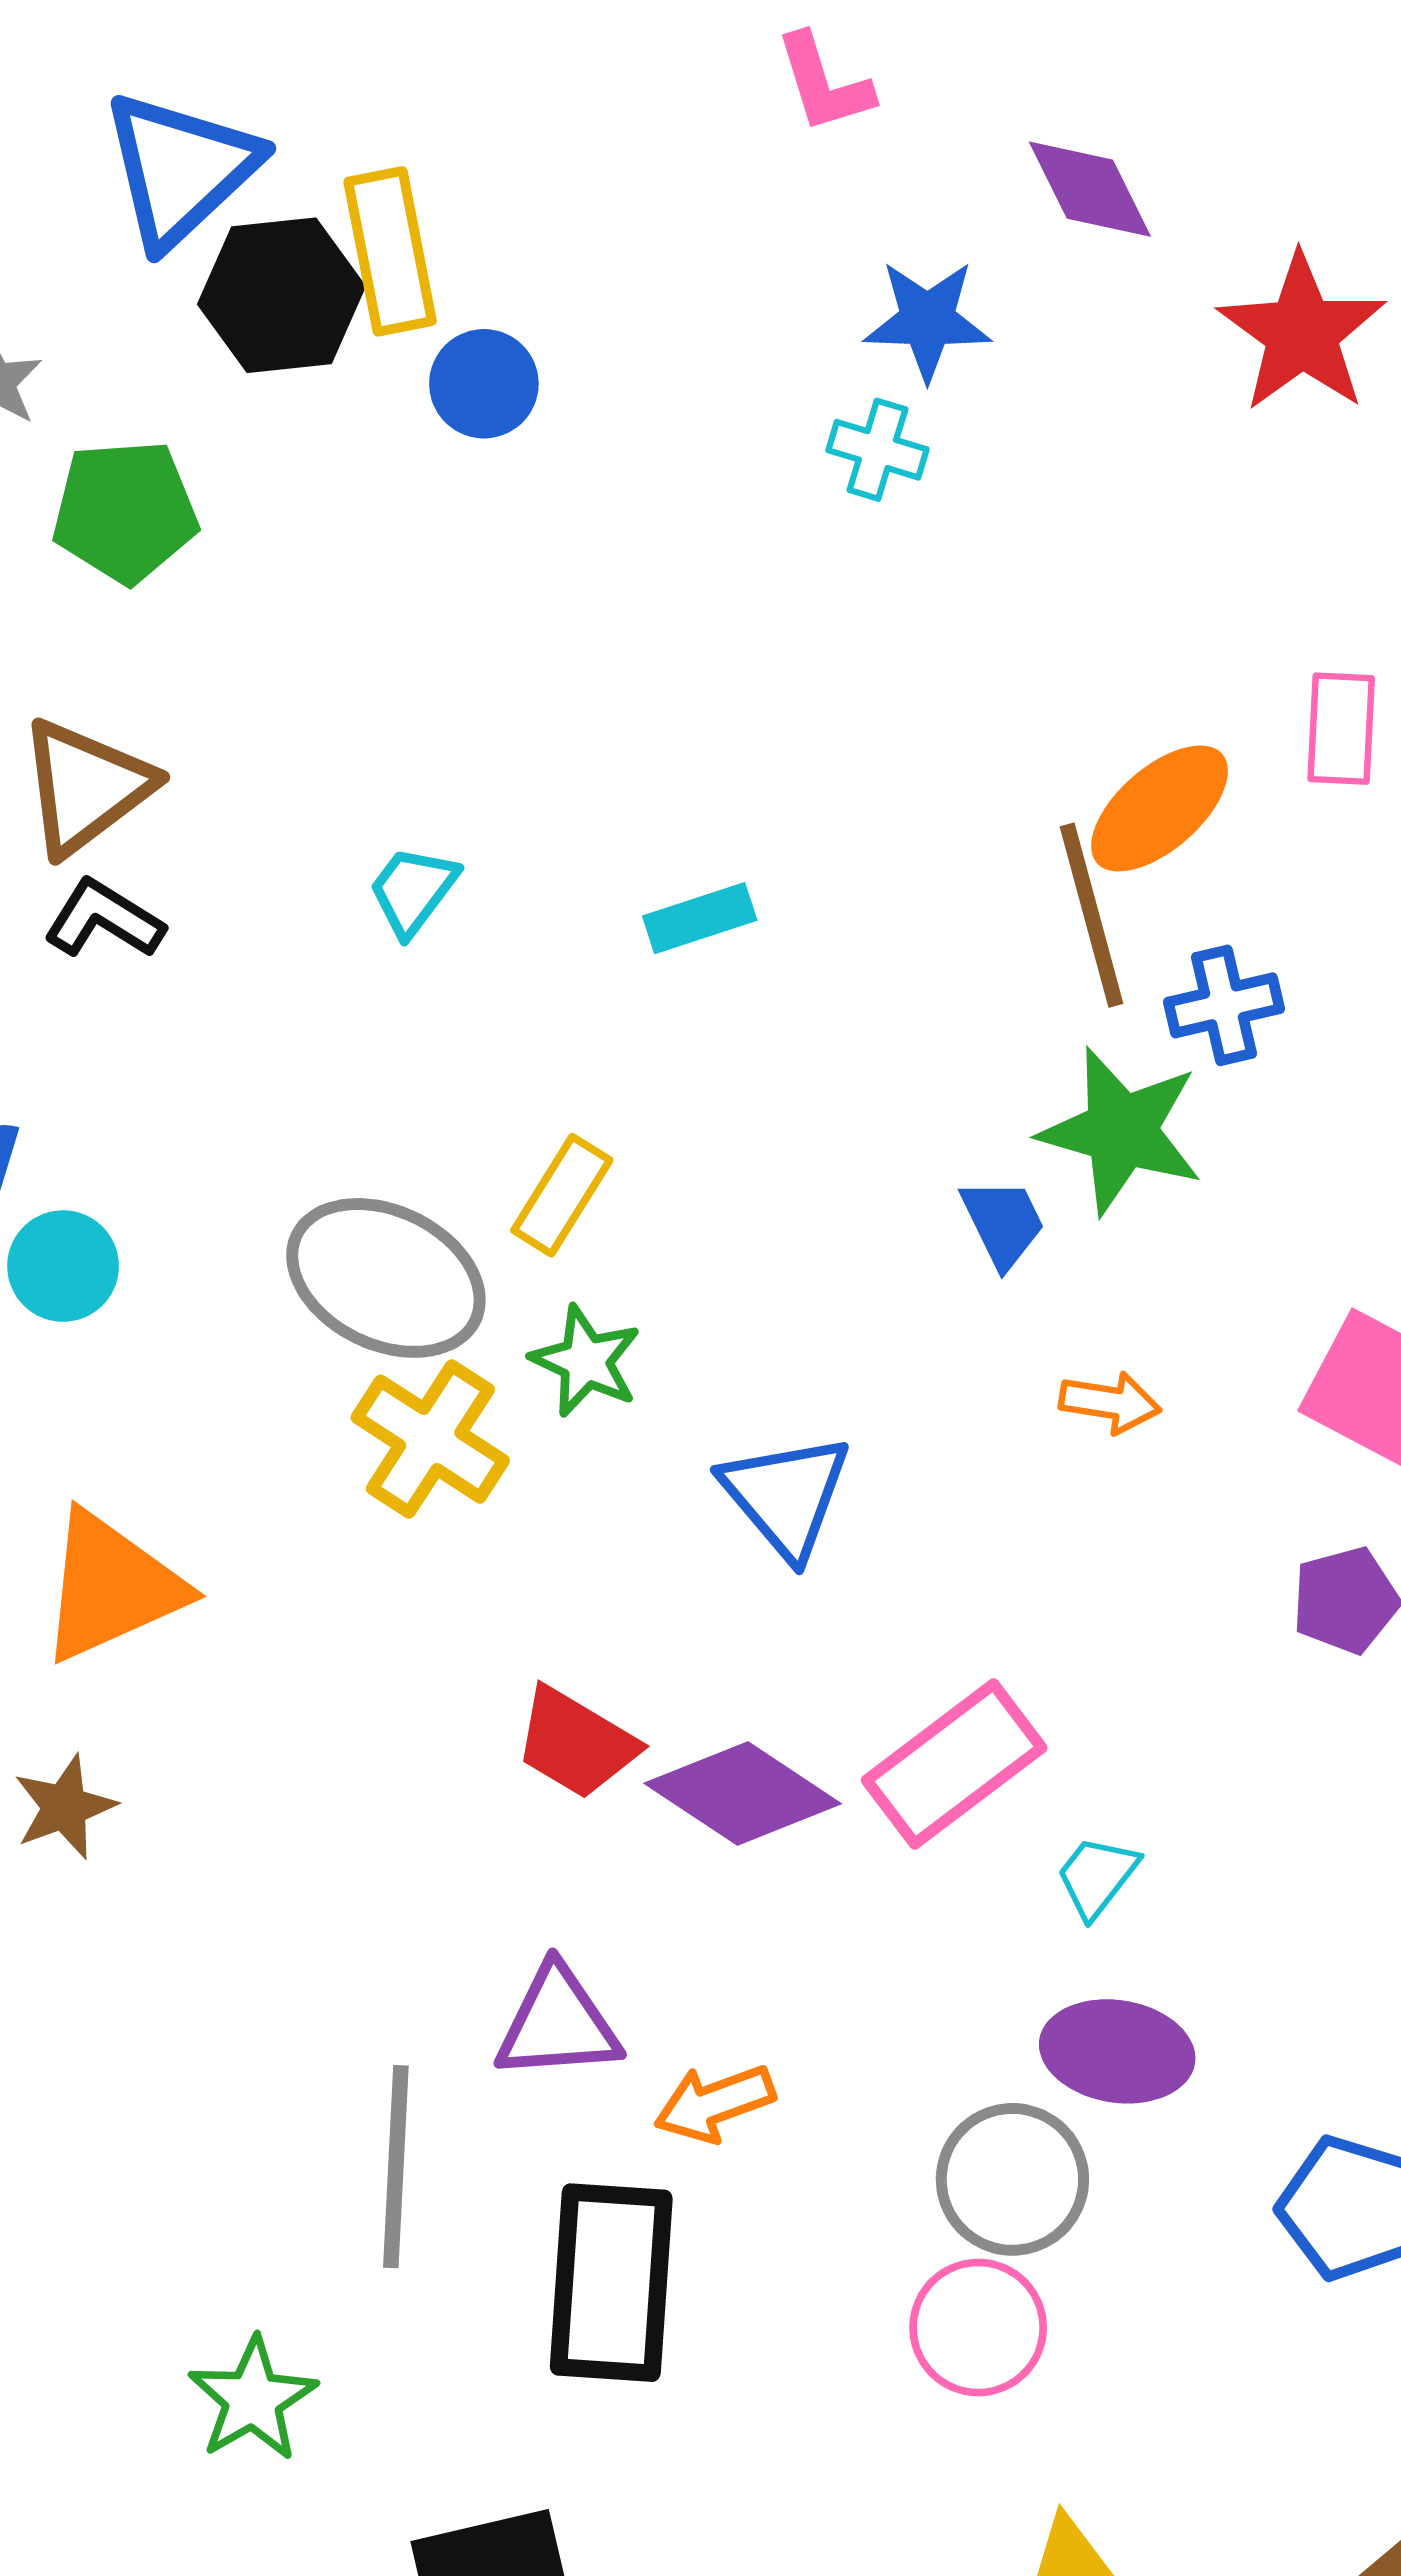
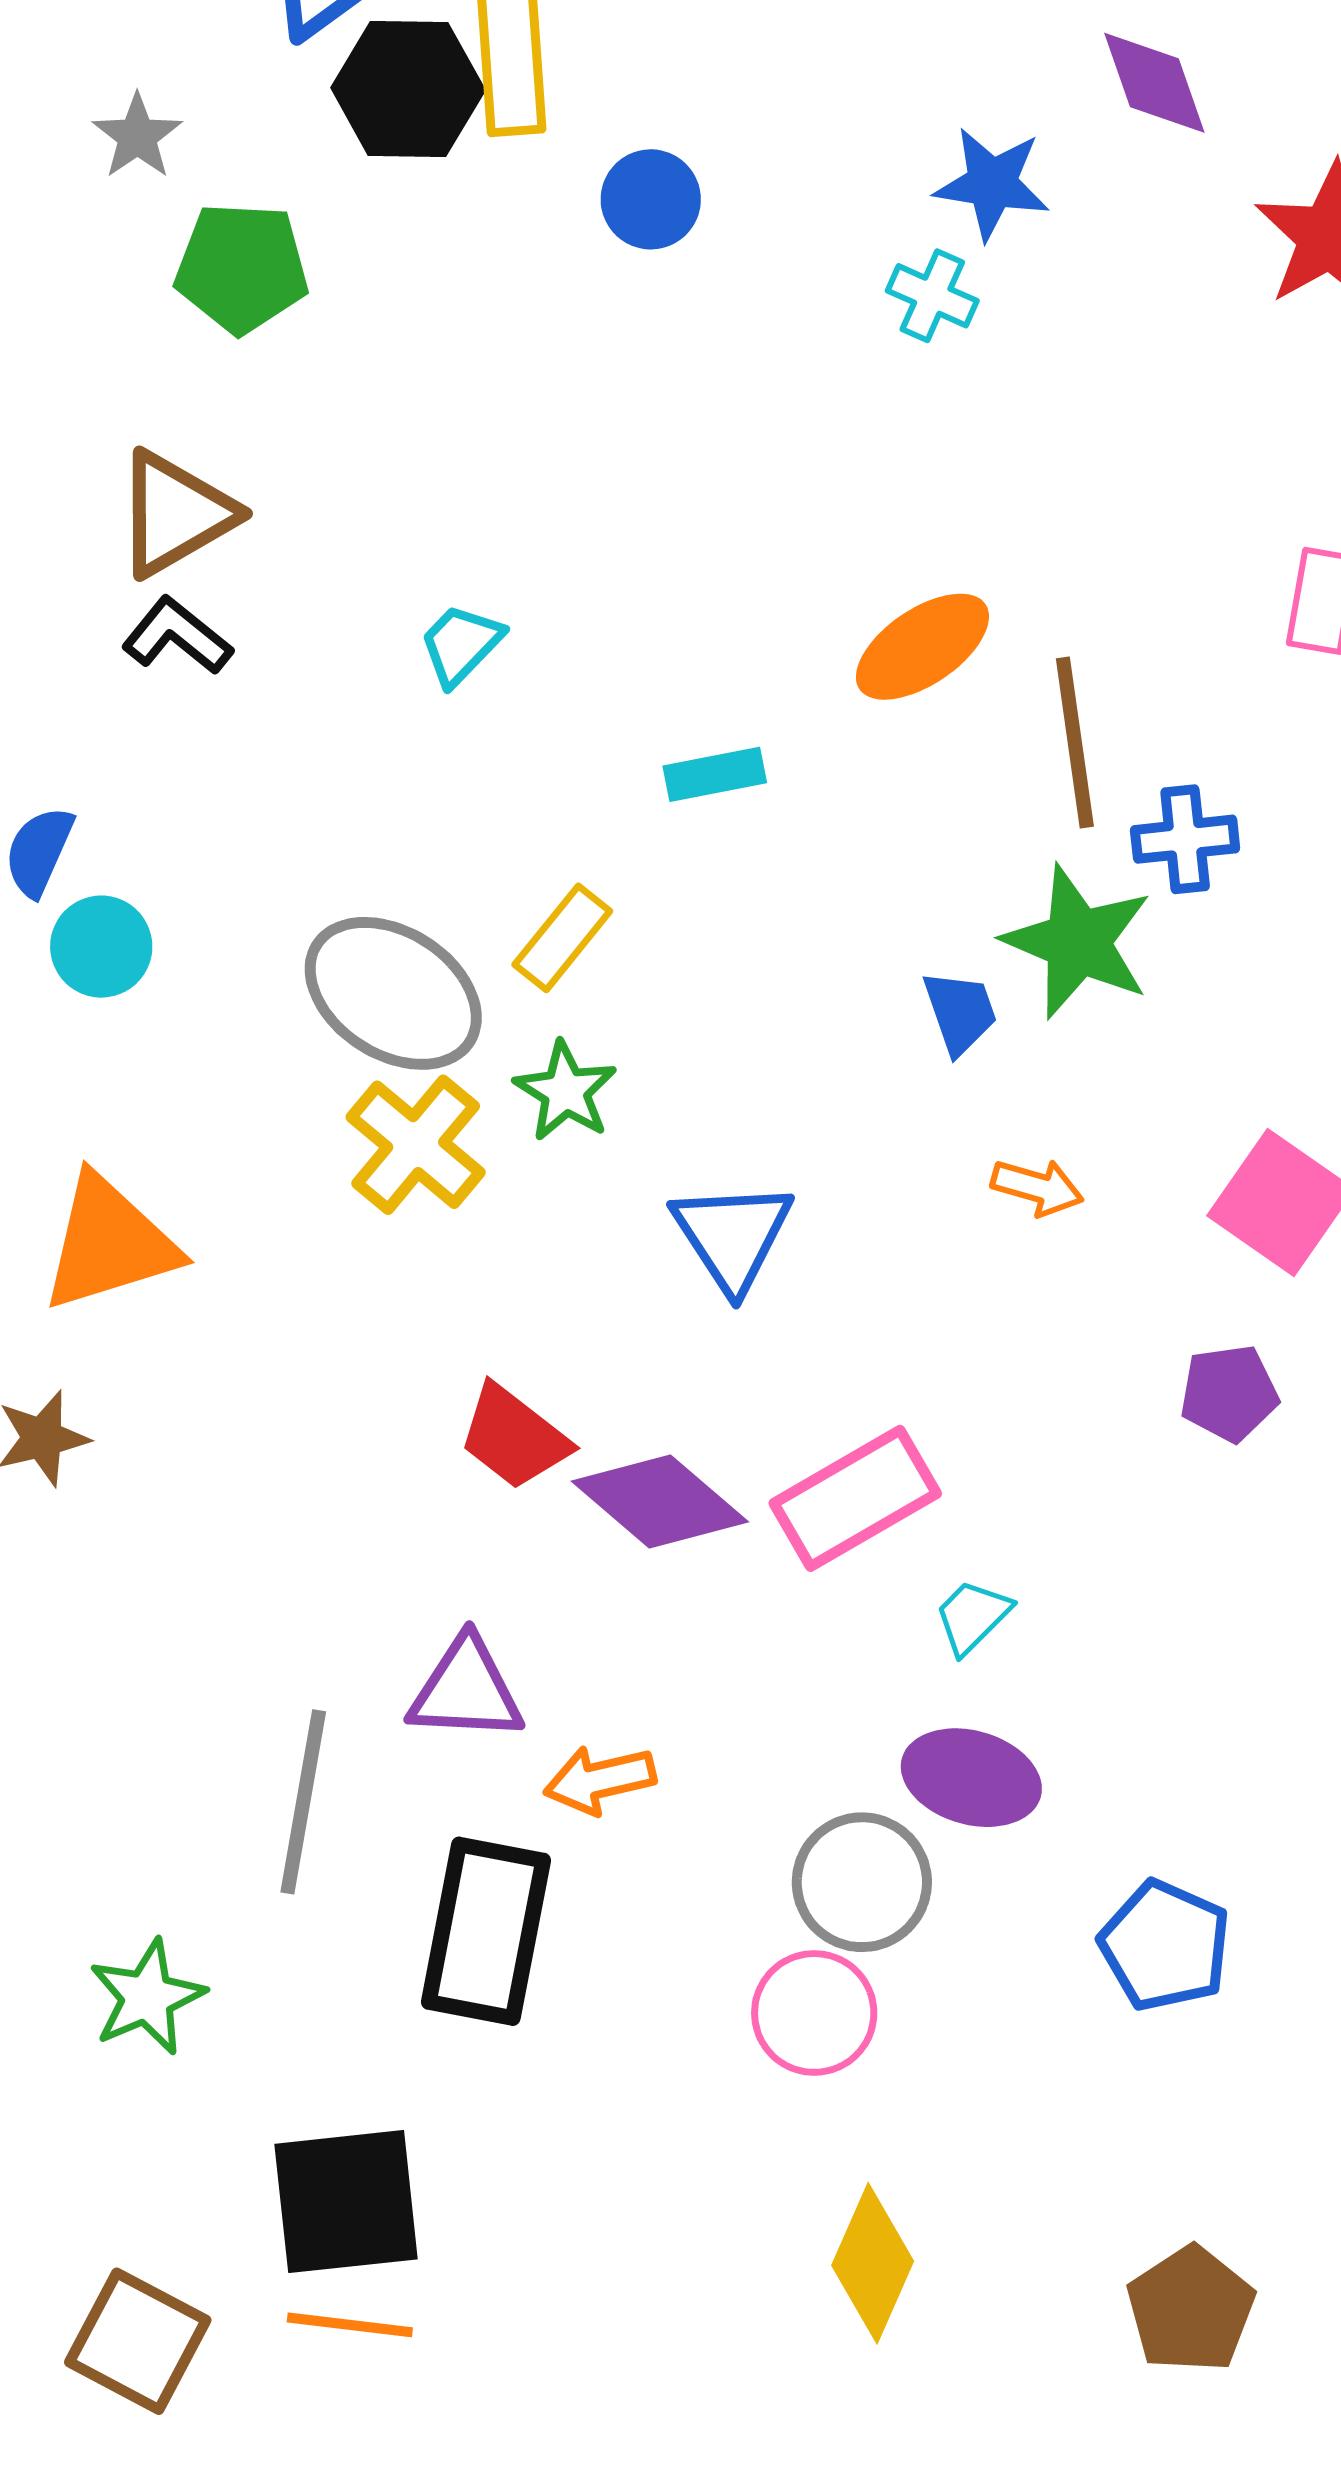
blue circle: (484, 384) -> (651, 199), moved
orange ellipse: (1159, 808) -> (922, 647), moved
cyan rectangle: (700, 918) -> (715, 774), moved

